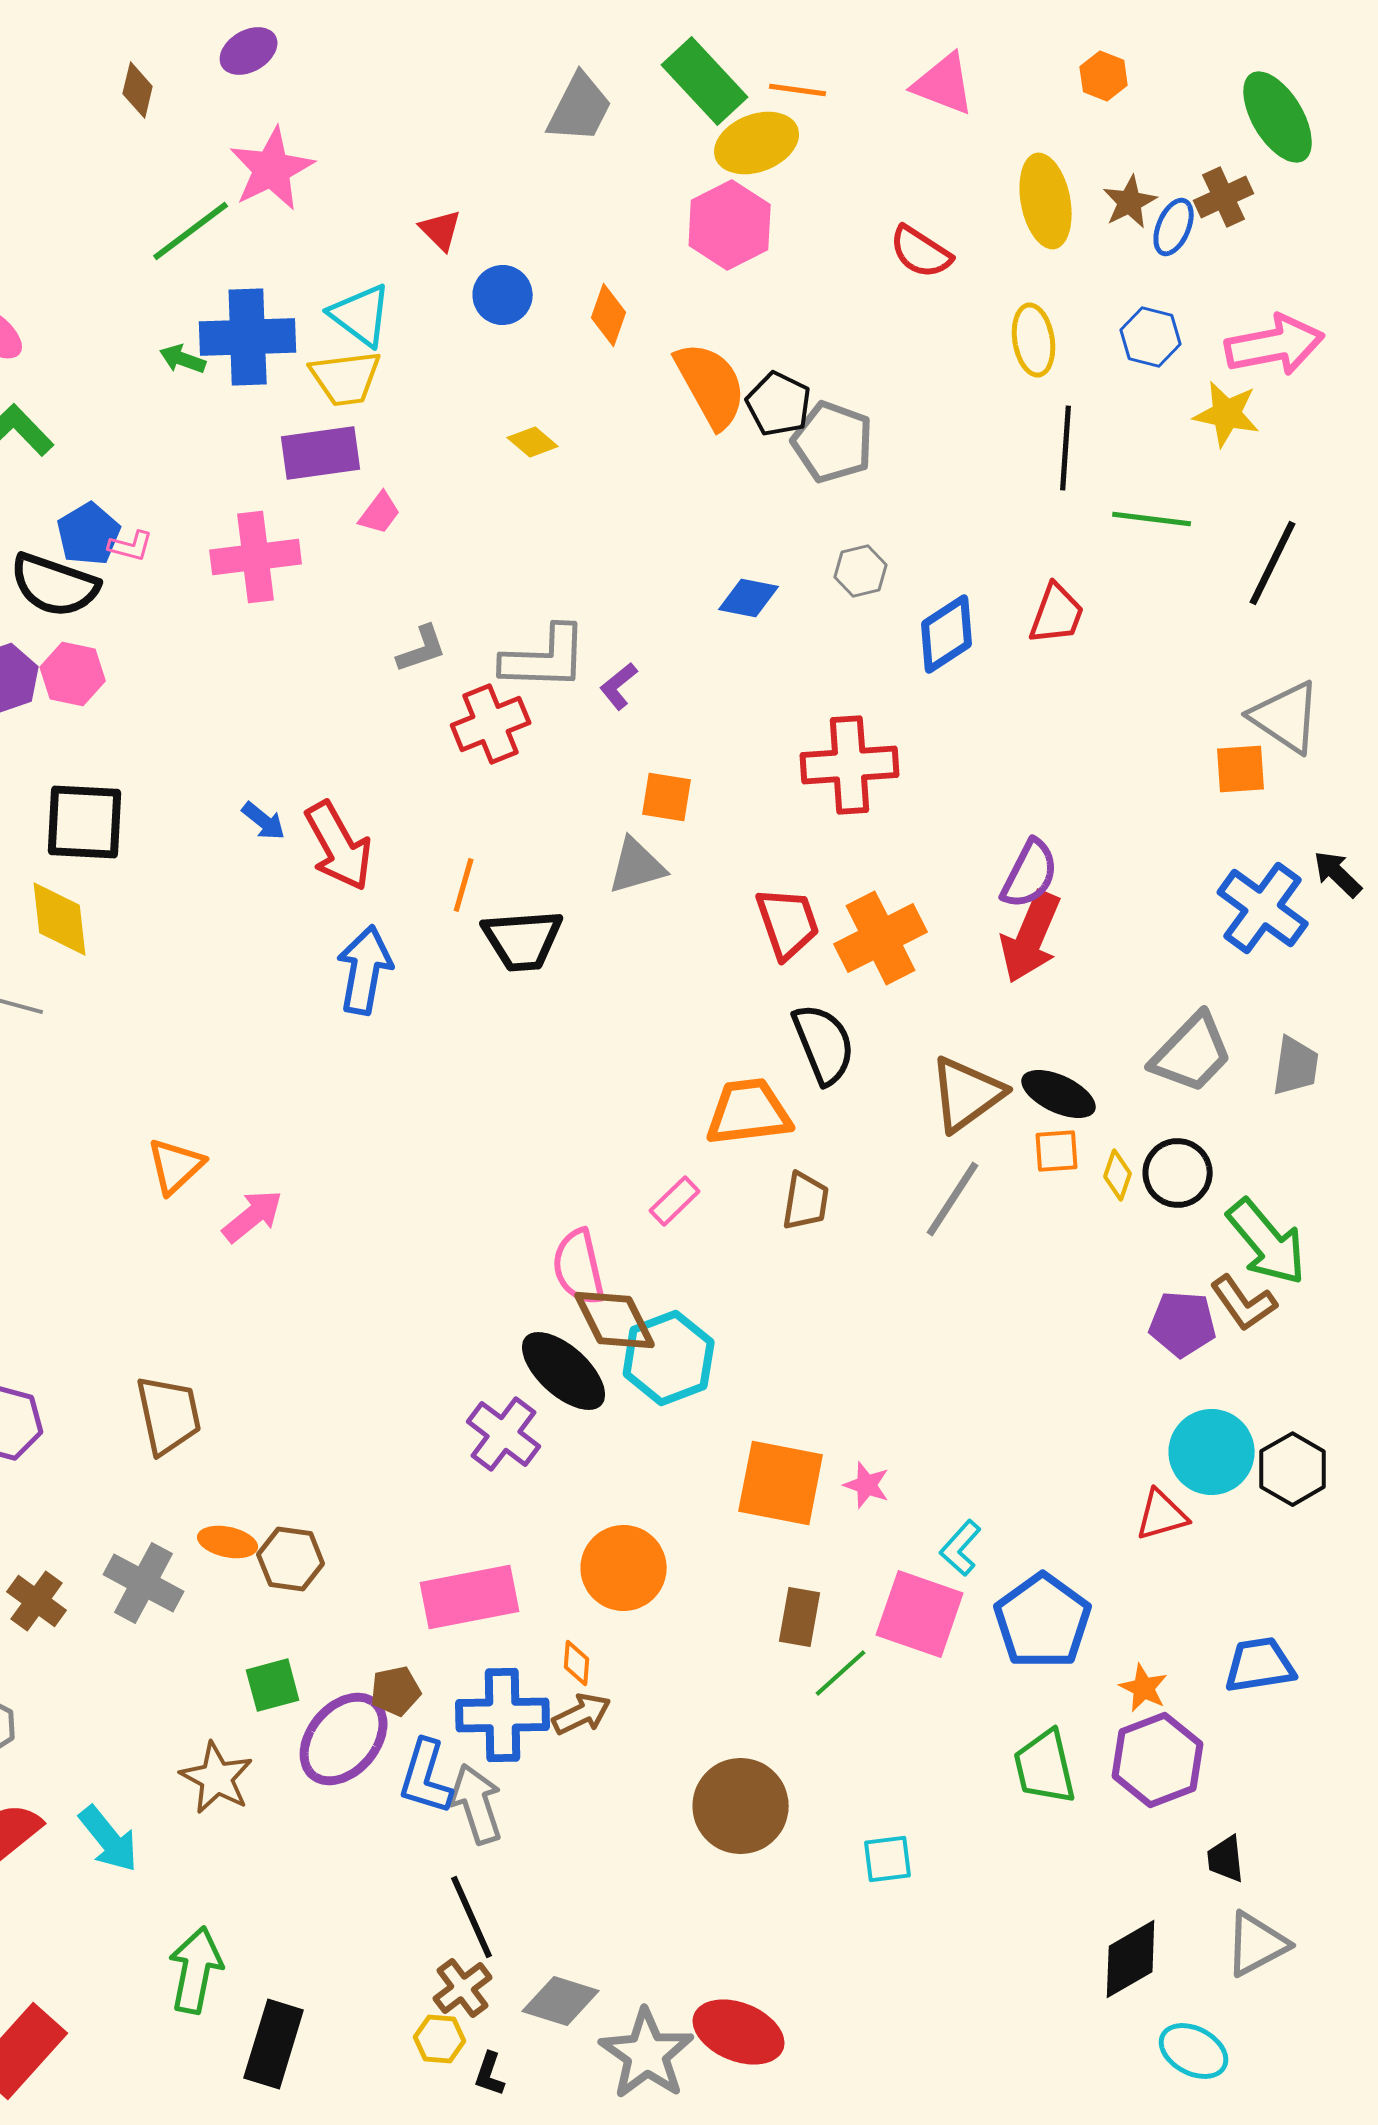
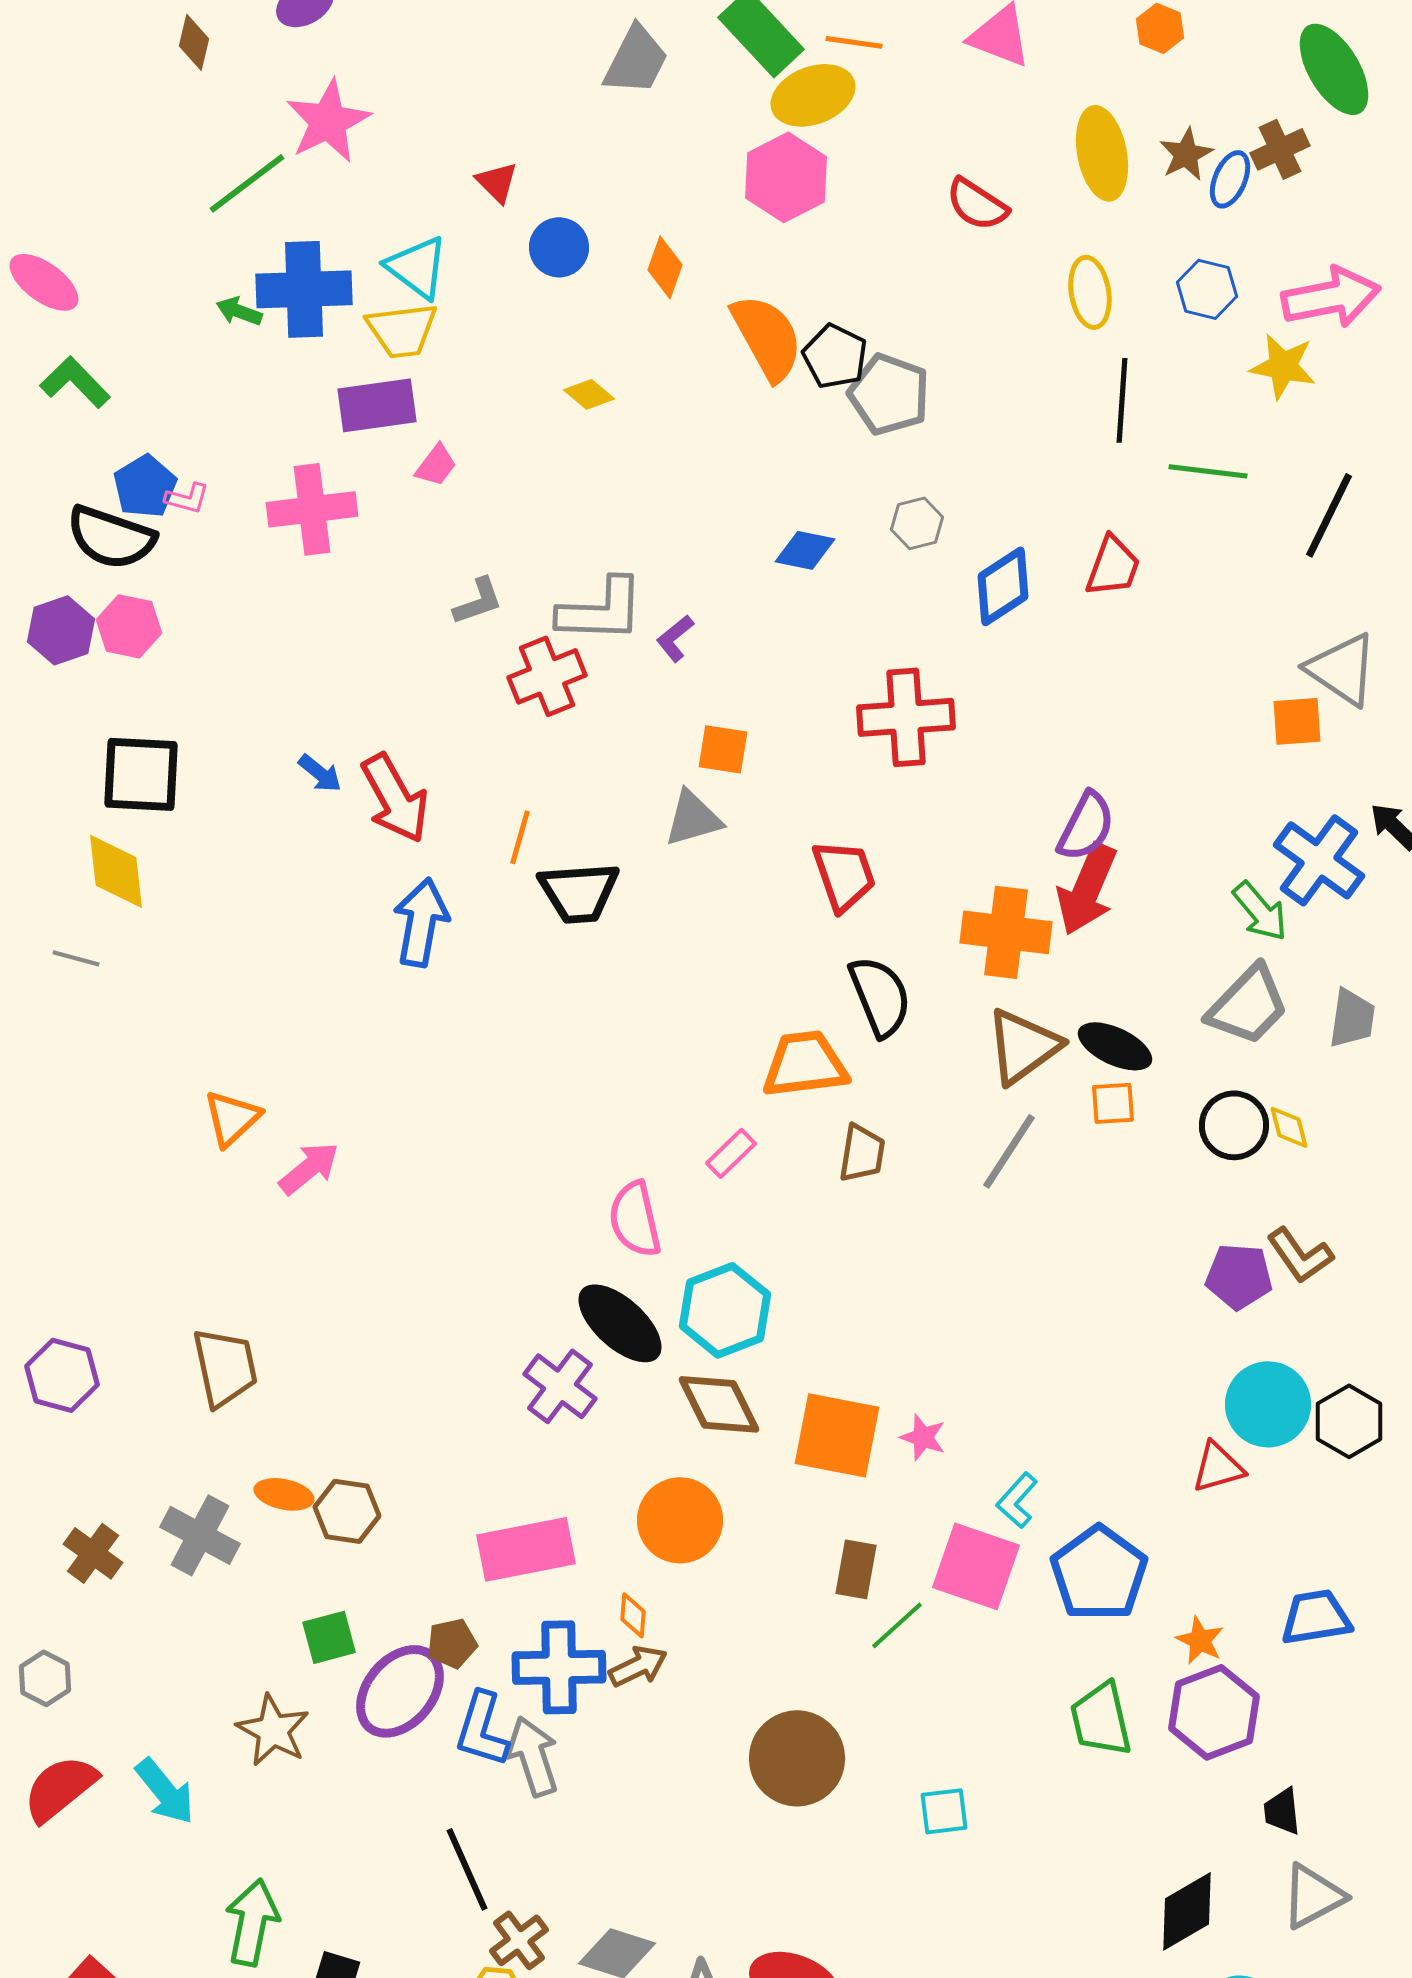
orange cross: (881, 938) -> (1006, 932), moved, turned 34
yellow diamond: (1118, 1175) -> (1289, 1127), moved, turned -33
green arrow: (1267, 1242) -> (1260, 911), moved, size x0.7
brown diamond: (615, 1320) -> (719, 1404), moved
black line: (472, 1917) -> (467, 1869), moved

